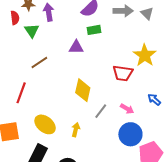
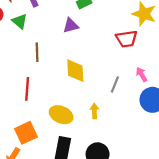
brown line: (39, 63) -> (37, 52), turned -42
yellow diamond: (83, 90) -> (75, 71), moved
pink arrow: (127, 109) -> (142, 74), turned -136

